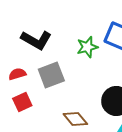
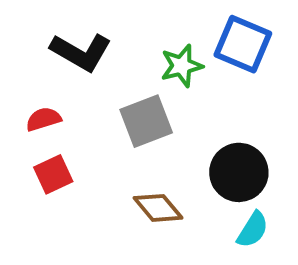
gray square: (51, 75) -> (146, 121), moved

